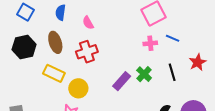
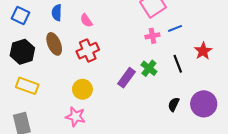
blue line: (173, 38) -> (175, 28), turned -40
yellow rectangle: (54, 73) -> (27, 86), moved

